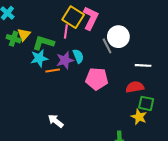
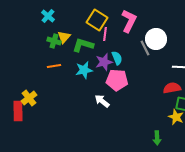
yellow square: (73, 17) -> (97, 20), moved
cyan star: (39, 58) -> (84, 70), moved
orange line: (53, 71) -> (54, 66), moved
pink pentagon: (97, 79) -> (117, 80), moved
white arrow: (56, 121) -> (102, 101), moved

